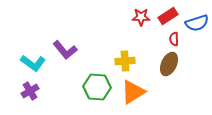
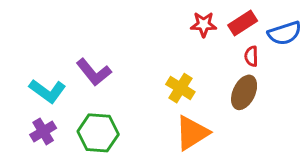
yellow cross: (125, 61) -> (180, 88), turned 36
green hexagon: (97, 87) -> (98, 133), moved

